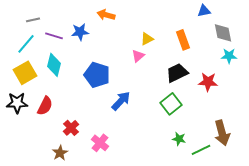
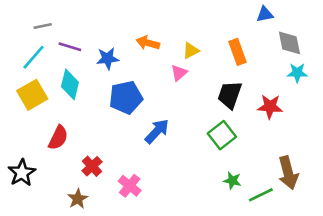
orange arrow: (106, 15) -> (148, 43), moved
blue star: (80, 32) -> (108, 58), moved
black trapezoid: (177, 73) -> (230, 95), turned -45
blue pentagon: (97, 75) -> (126, 97), turned -30
black star: (17, 103) -> (22, 173), moved, turned -30

